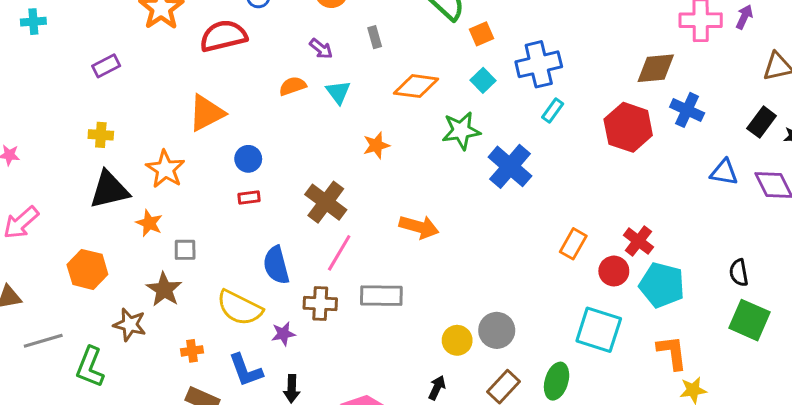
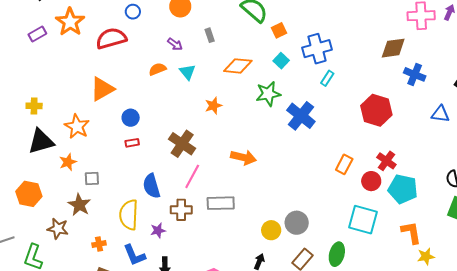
purple rectangle: (106, 66) -> (37, 34), moved
red hexagon: (628, 127) -> (376, 110), moved
orange star: (149, 223) -> (68, 162), turned 30
yellow semicircle: (240, 308) -> (129, 215), turned 68

